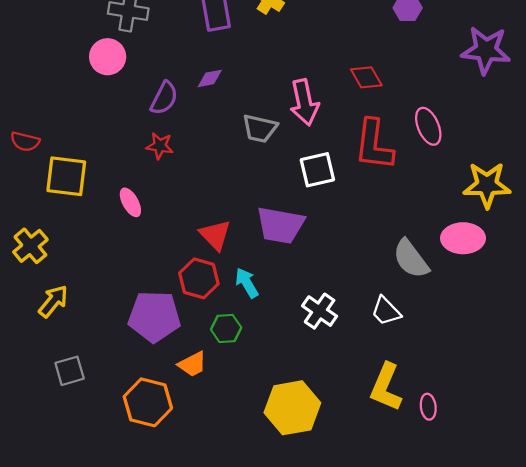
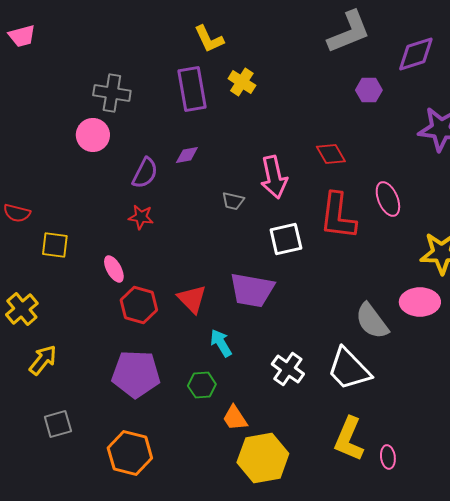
gray trapezoid: (260, 128) -> (233, 201), size x0.7
yellow square: (66, 176) -> (55, 245), size x0.7
red hexagon: (199, 278) -> (139, 305), moved
white trapezoid: (386, 311) -> (349, 369), size x1.6
orange trapezoid: (192, 364) -> (235, 418), moved, turned 84

